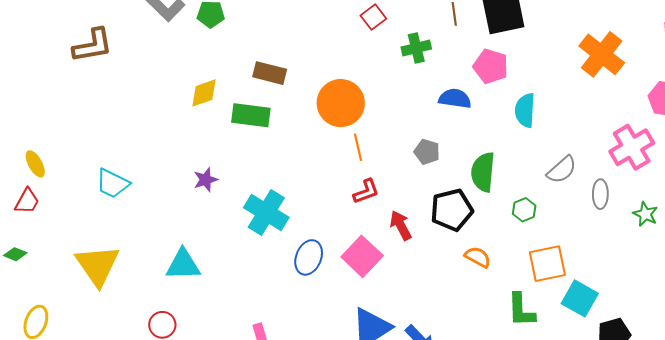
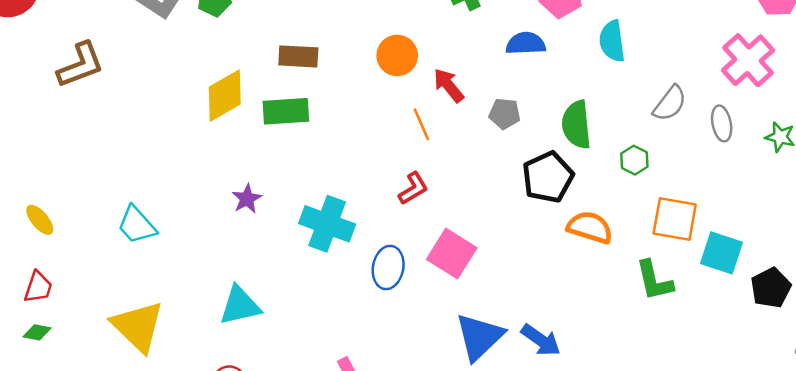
yellow diamond: (204, 93) -> (225, 96), size x1.4
orange circle: (341, 103) -> (397, 55), moved, size x0.7
cyan trapezoid: (113, 183) -> (137, 225), turned 33
red L-shape: (366, 191) -> (413, 188), moved
red trapezoid: (27, 201) -> (38, 287), moved
red arrow: (401, 225) -> (449, 85), moved
orange semicircle: (478, 257) -> (590, 227), size x1.4
orange square: (547, 264) -> (675, 219), turned 33

